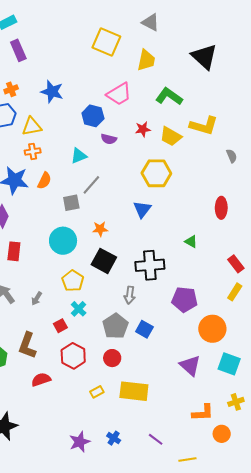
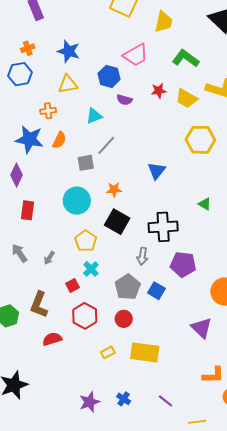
yellow triangle: (32, 126) -> (68, 84), moved
yellow hexagon: (156, 173) -> (200, 140), moved
purple pentagon: (185, 300) -> (183, 264), moved

